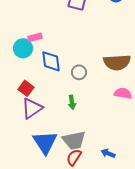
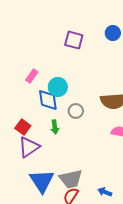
pink rectangle: (35, 37) -> (32, 76), turned -40
cyan circle: (23, 48) -> (58, 87), moved
green arrow: (72, 102) -> (55, 127), moved

